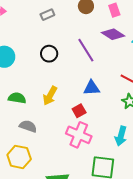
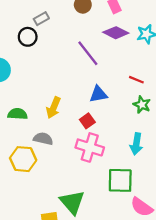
black circle: (49, 54) -> (28, 37), moved
gray semicircle: (28, 126) -> (43, 139), moved
yellow hexagon: (19, 157) -> (23, 159), moved

